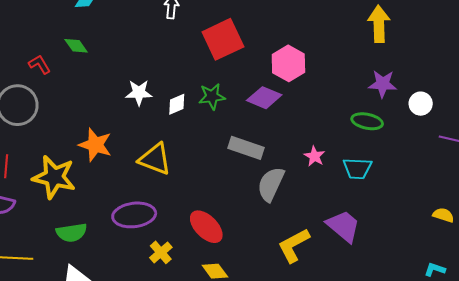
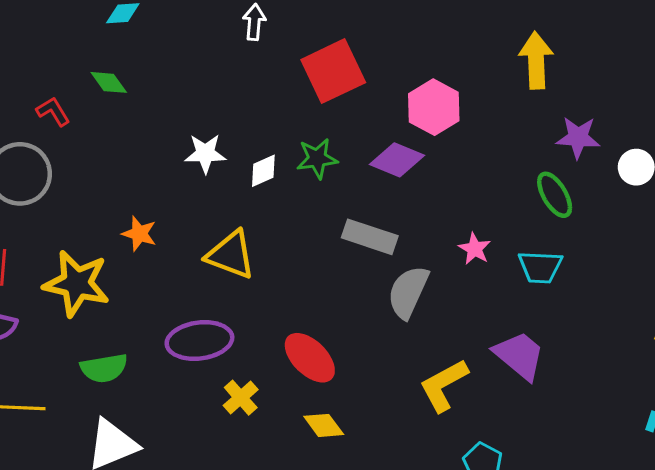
yellow arrow: (379, 24) -> (536, 60), moved
green ellipse: (367, 121) -> (555, 195), turned 48
orange star: (95, 145) -> (139, 234), size x0.7

